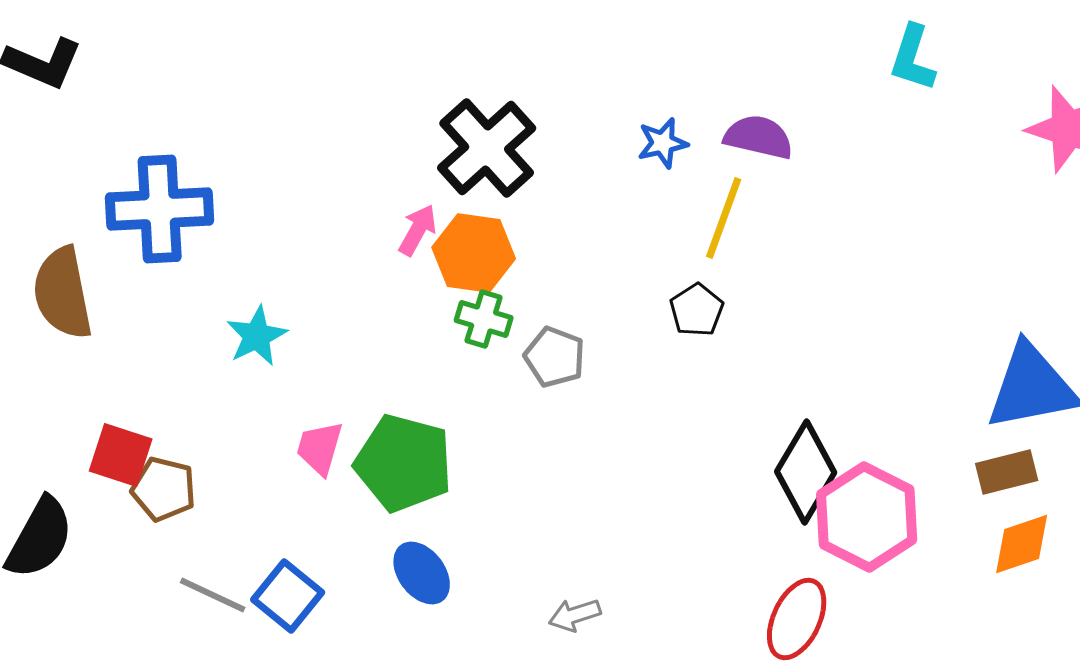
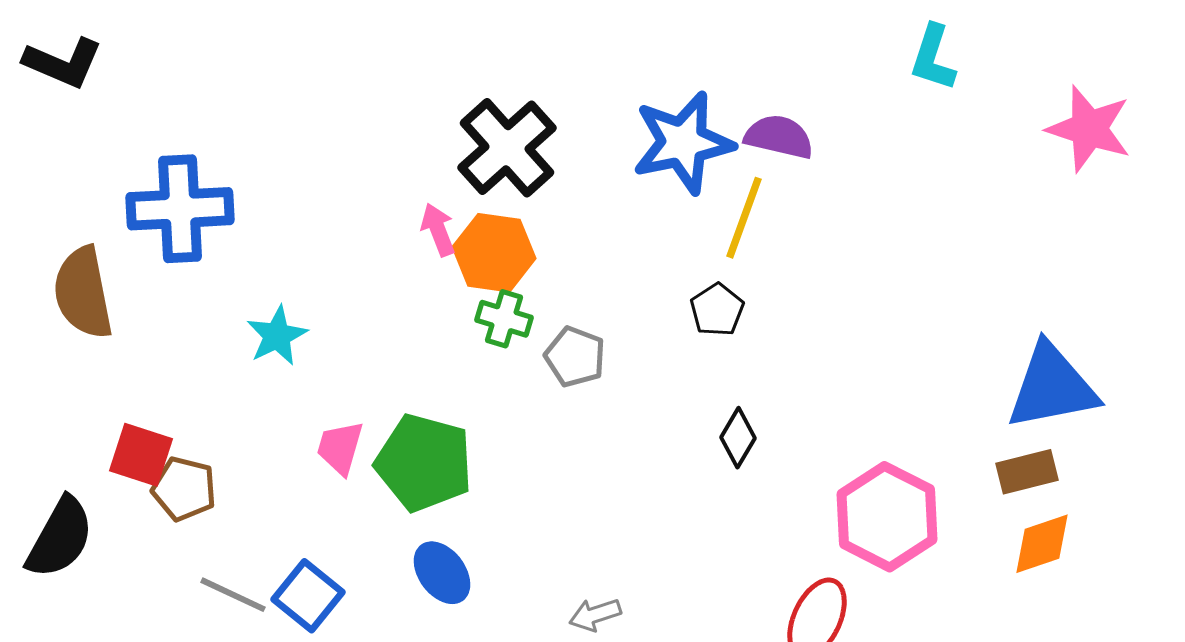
blue star: (663, 143) -> (683, 143), size x2.0
pink arrow: (418, 230) -> (438, 230), turned -50
black diamond: (806, 472) -> (738, 438), moved, size x0.6

